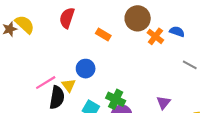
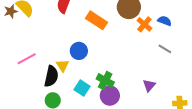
orange rectangle: (103, 34) -> (97, 20), size x1.5
gray line: (190, 65) -> (165, 49), moved
pink line: (46, 83) -> (27, 59), moved

